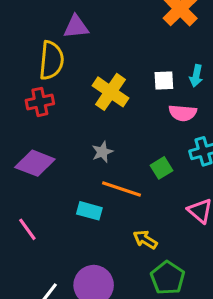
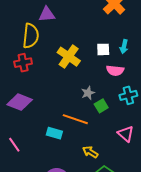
gray star: (102, 152) -> (88, 93), moved

